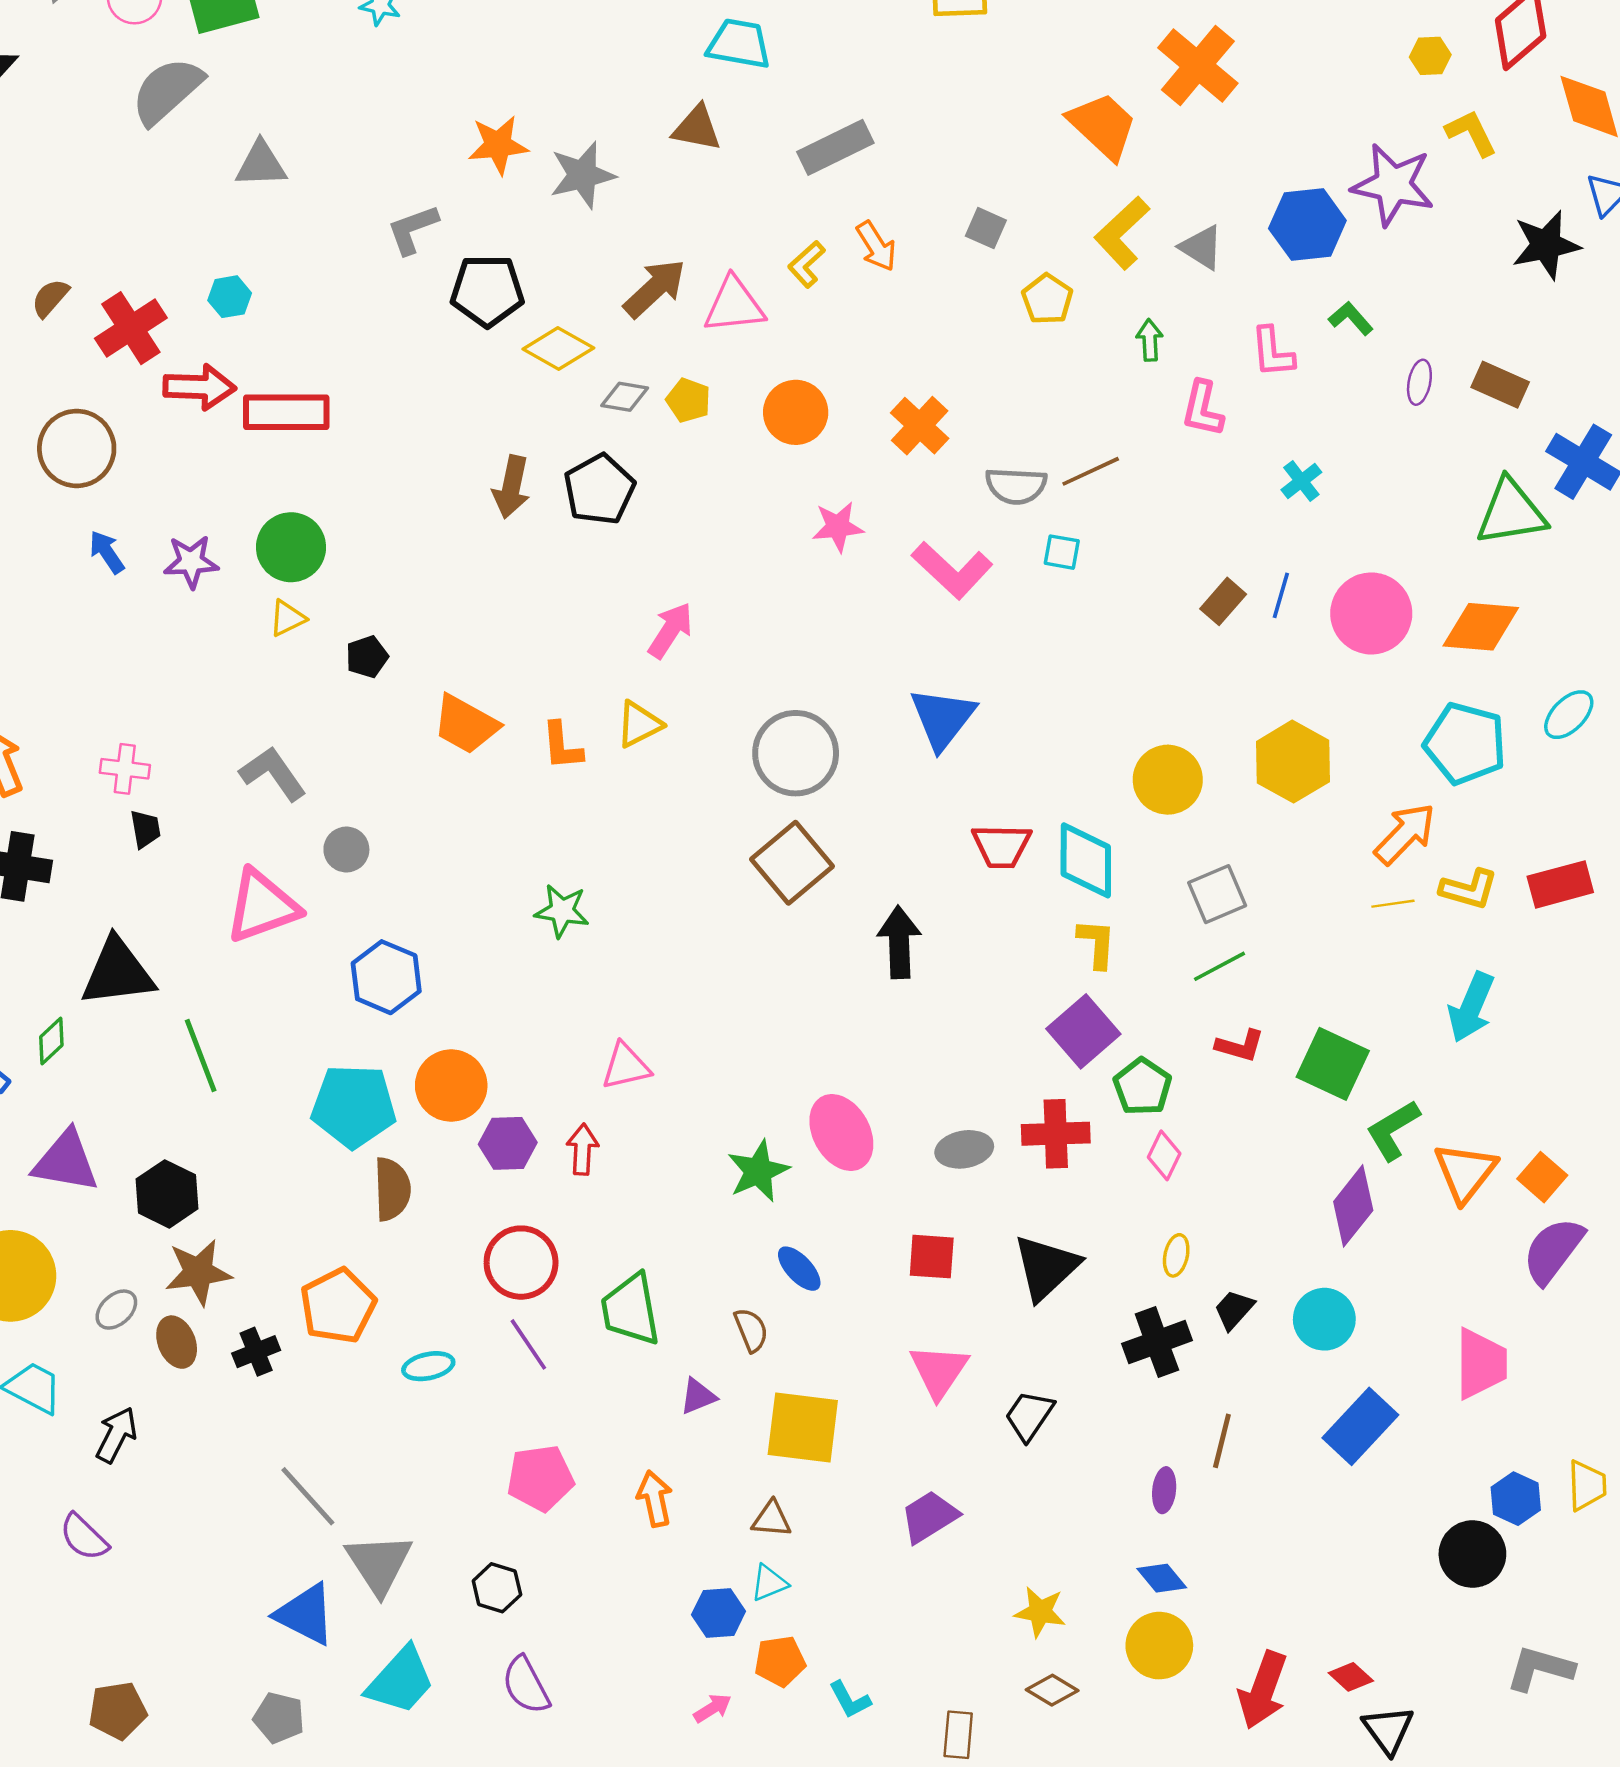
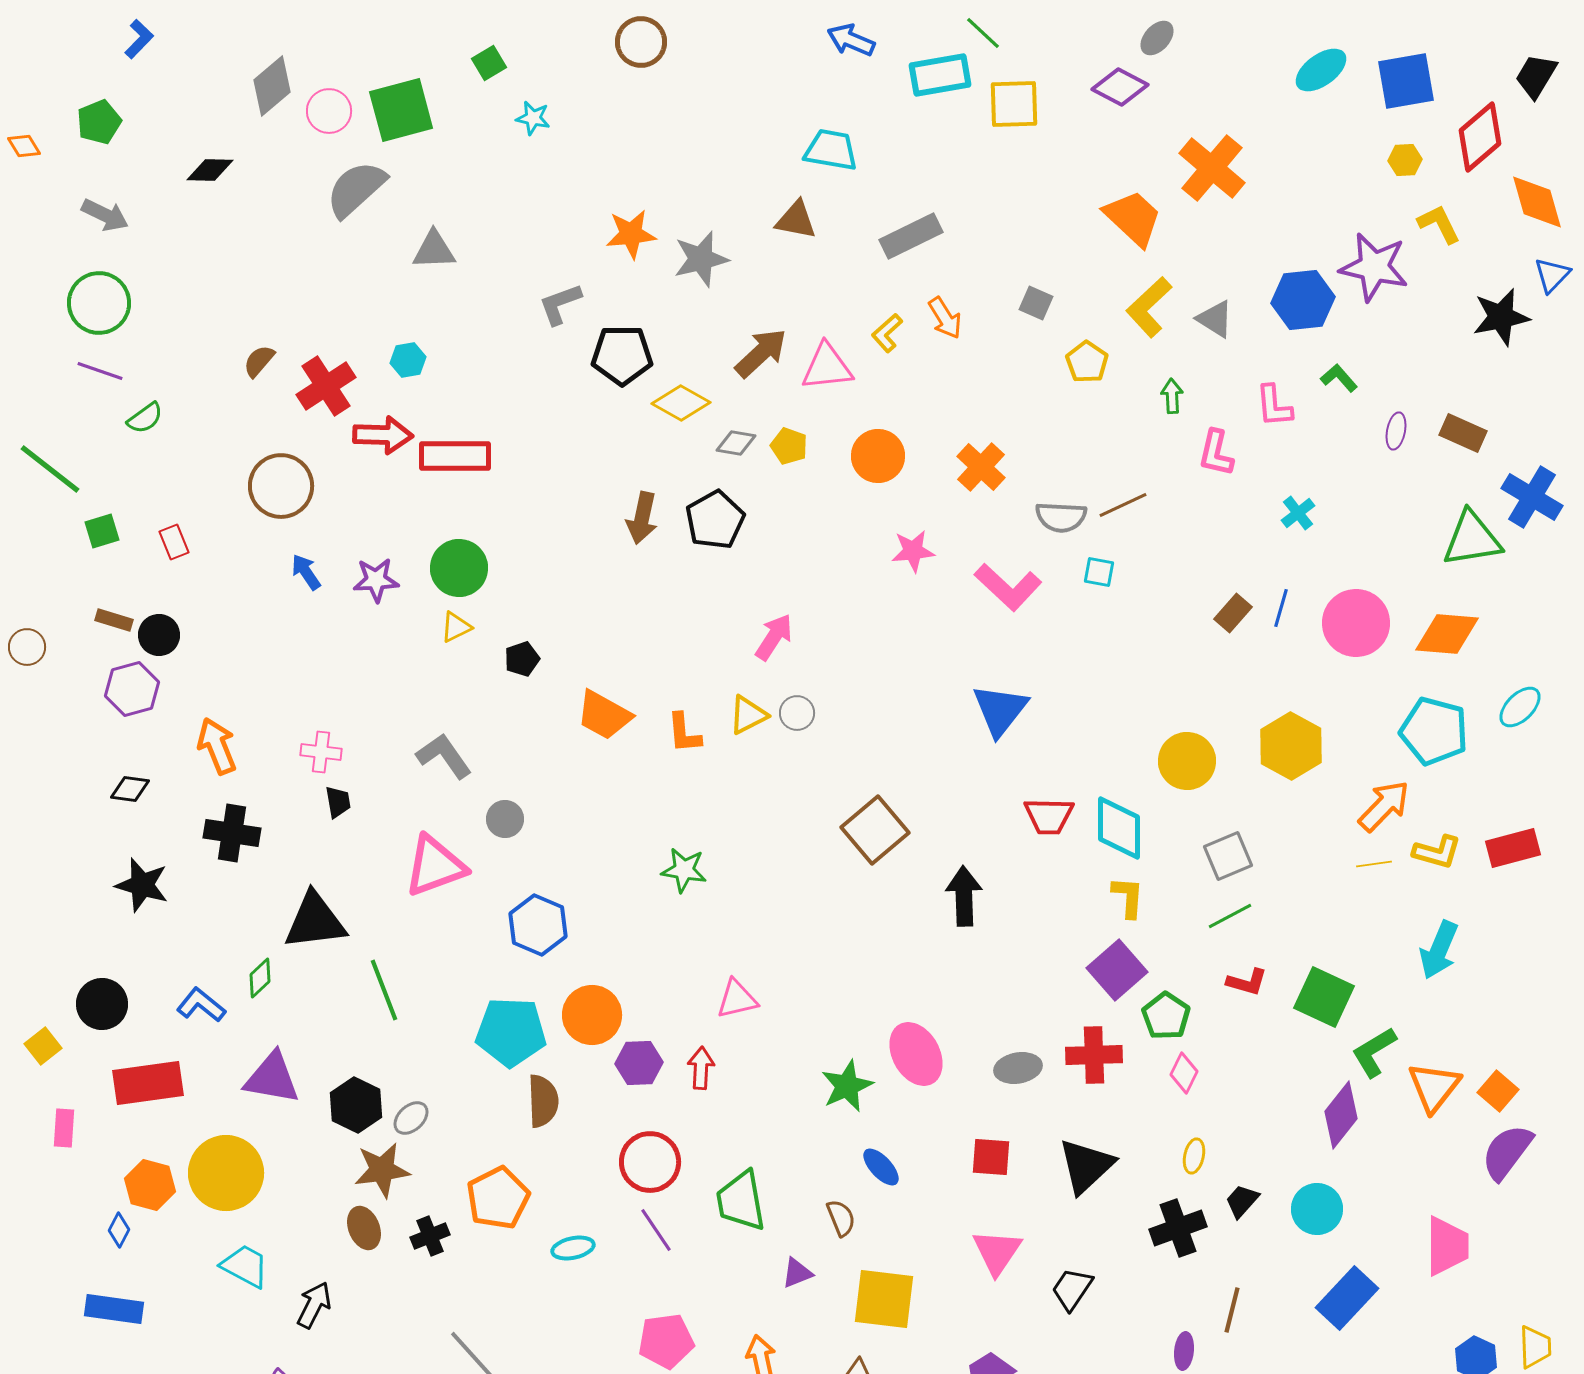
gray circle: (796, 753) -> (797, 713), moved, size x0.5
gray ellipse: (116, 1310) -> (411, 1118), moved

